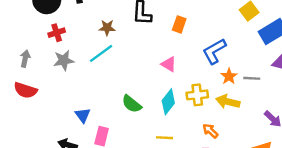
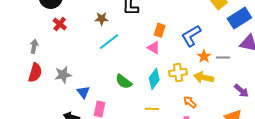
orange rectangle: (179, 24) -> (160, 30), moved
red cross: (57, 33) -> (60, 24), turned -32
cyan line: (101, 53) -> (109, 42), moved
gray star: (64, 60) -> (63, 75), moved
red semicircle: (25, 90) -> (35, 73), turned -90

